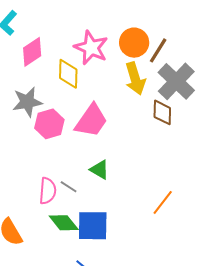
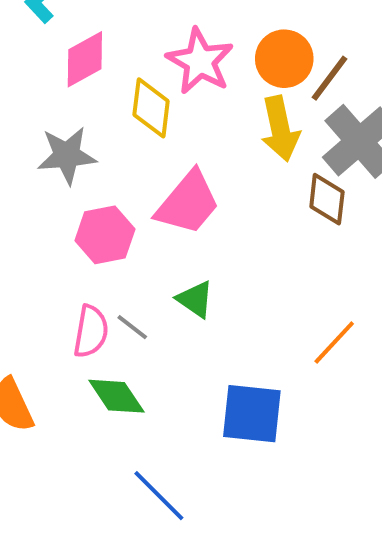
pink hexagon: (49, 124) -> (105, 235), moved
orange line: (163, 202) -> (334, 342), moved
blue square: (93, 226) -> (252, 414), moved

